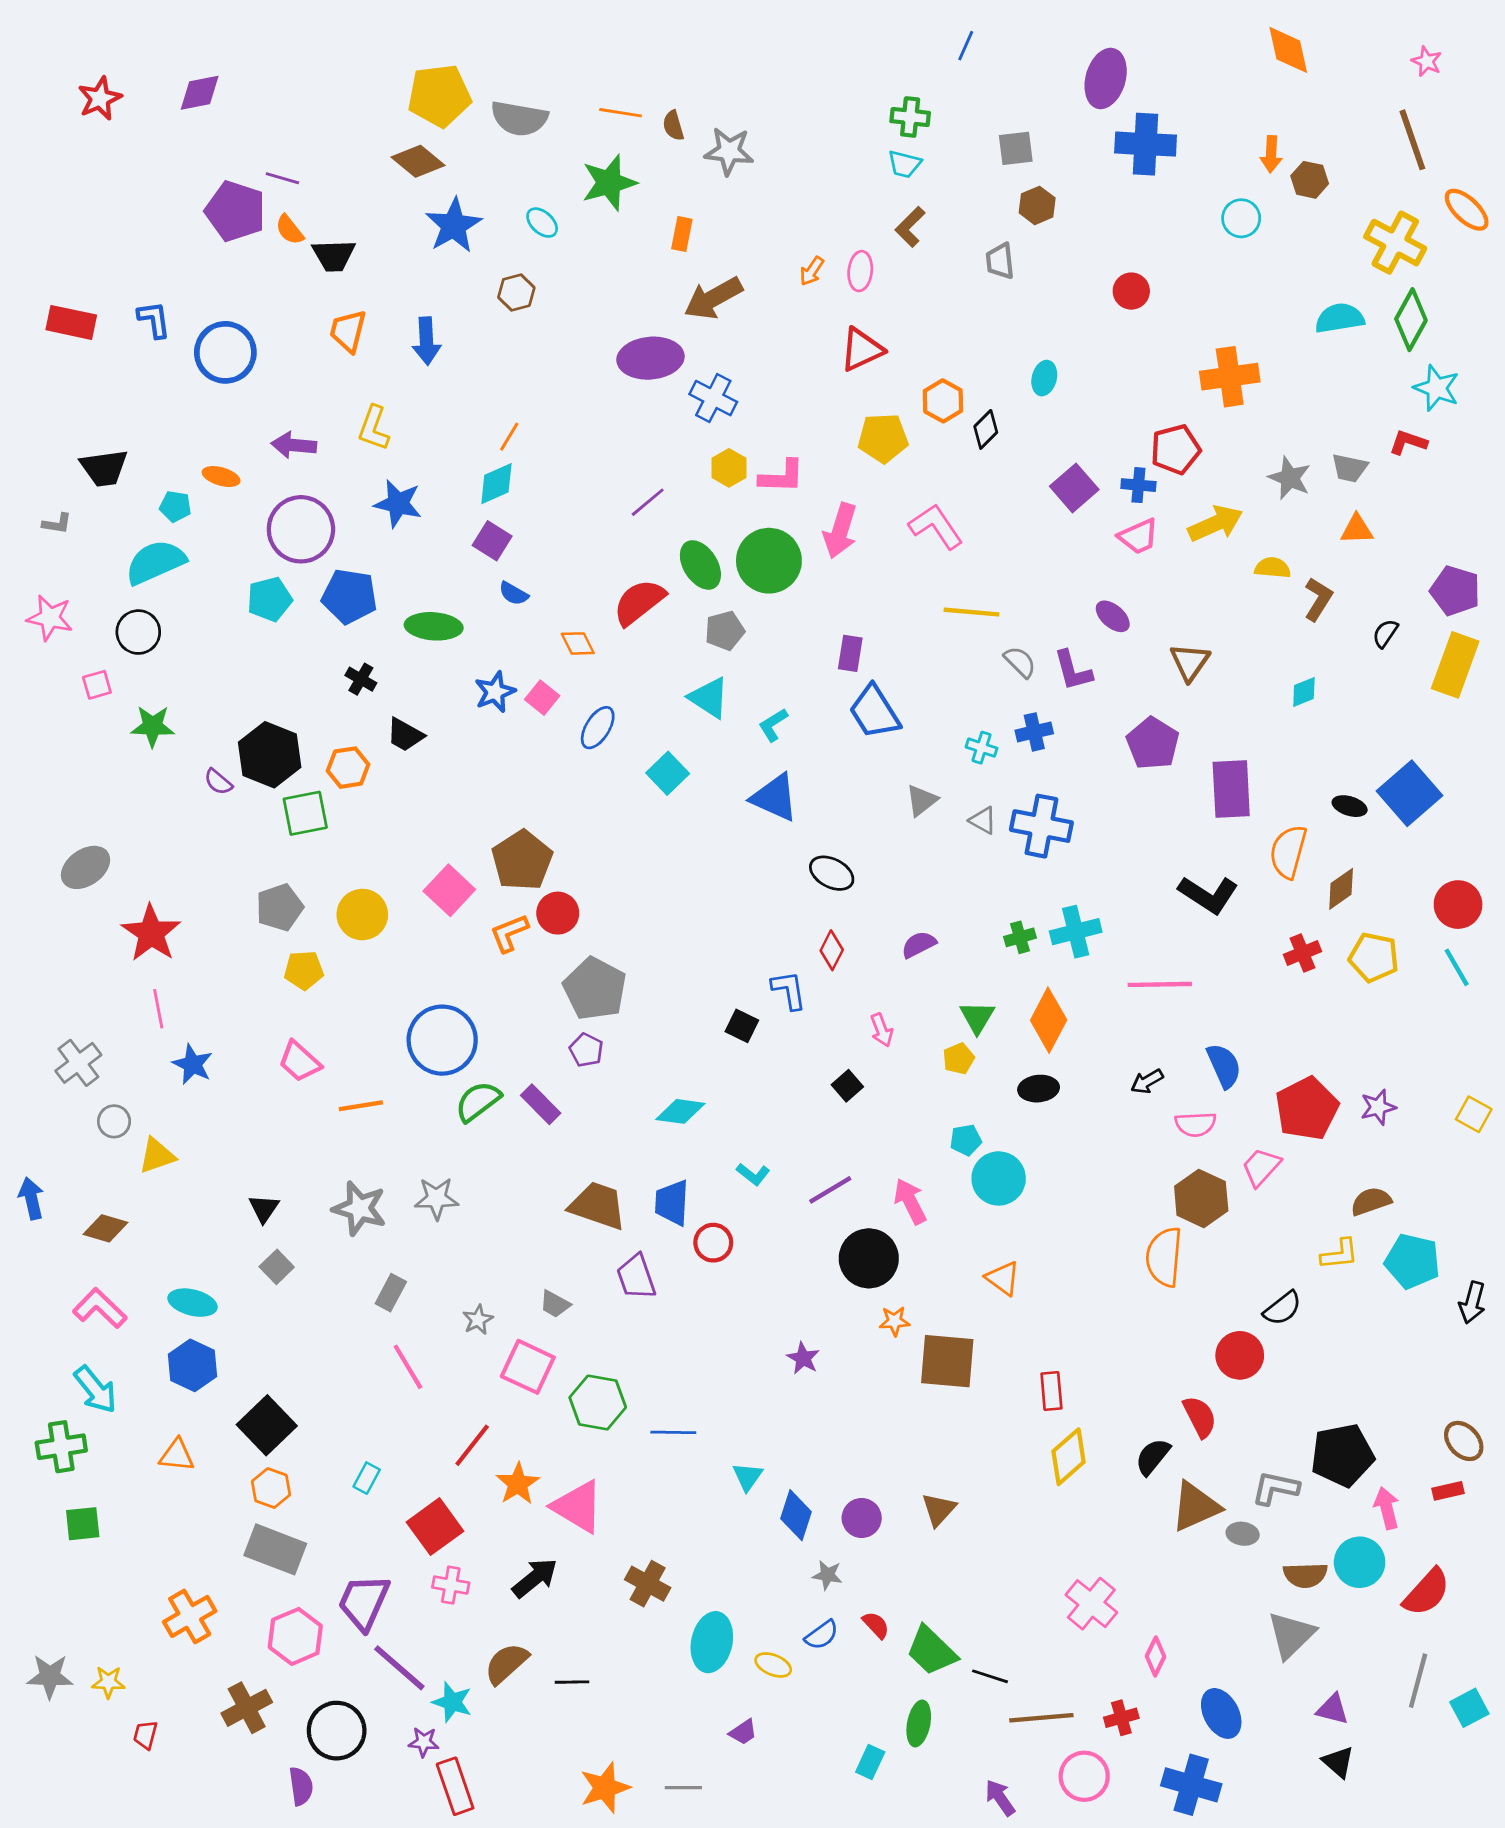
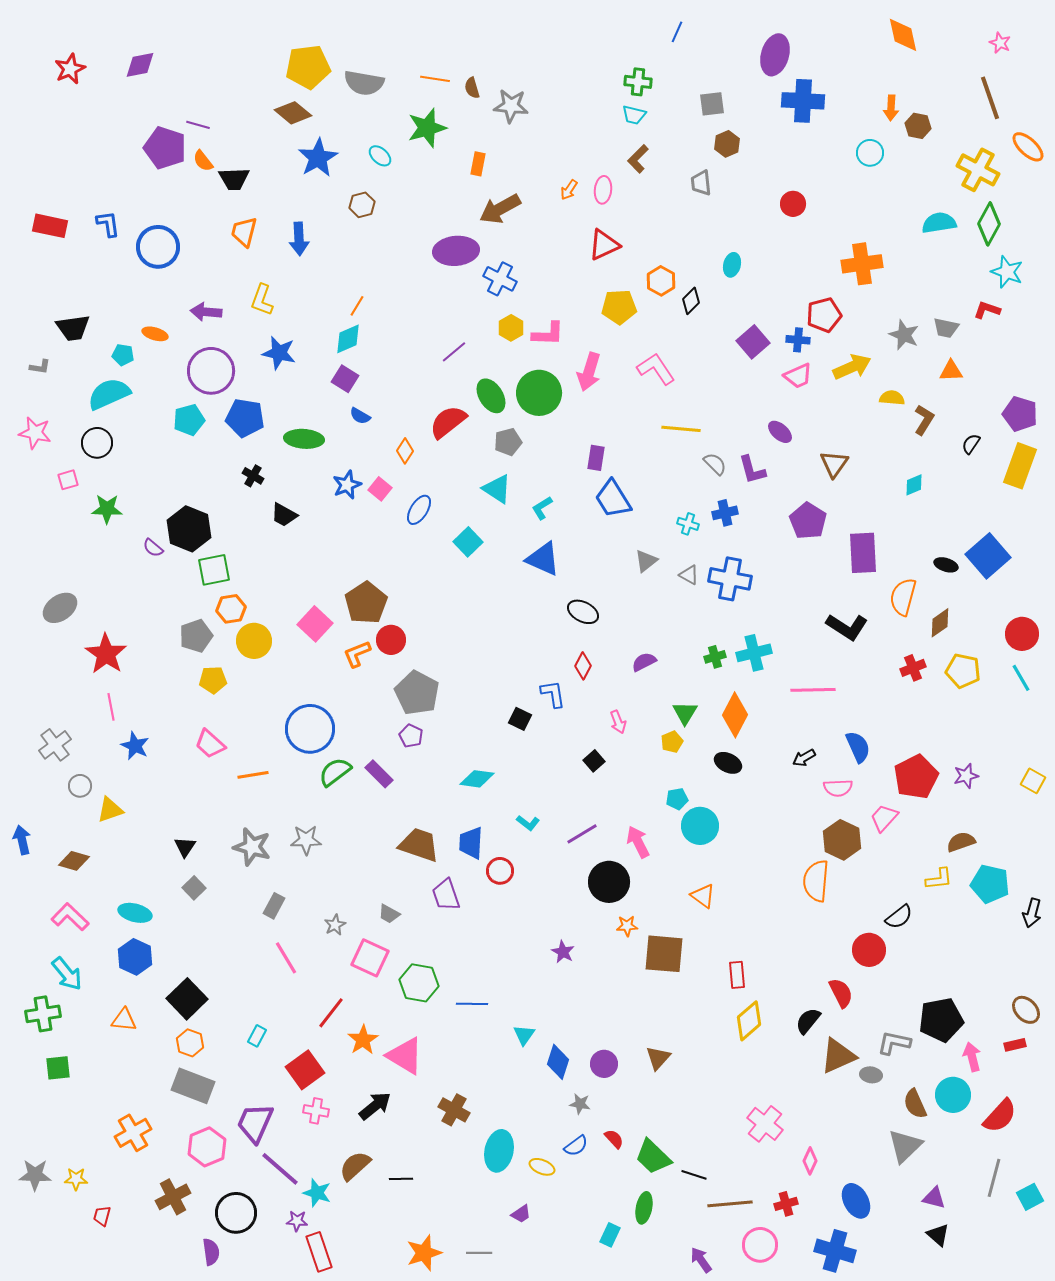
orange diamond: (578, 643) -> (405, 451), turned 60
orange hexagon: (348, 768) -> (231, 609), moved
black ellipse: (1039, 1089) -> (728, 763), turned 32
brown semicircle: (1305, 1575) -> (915, 1104), turned 68

